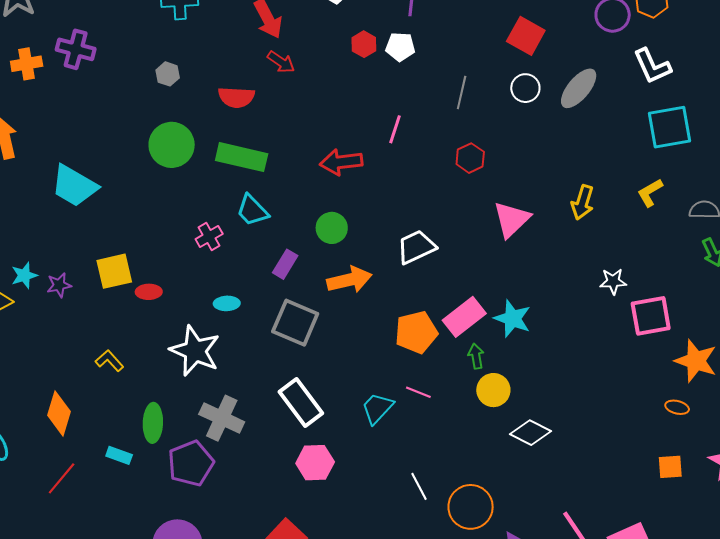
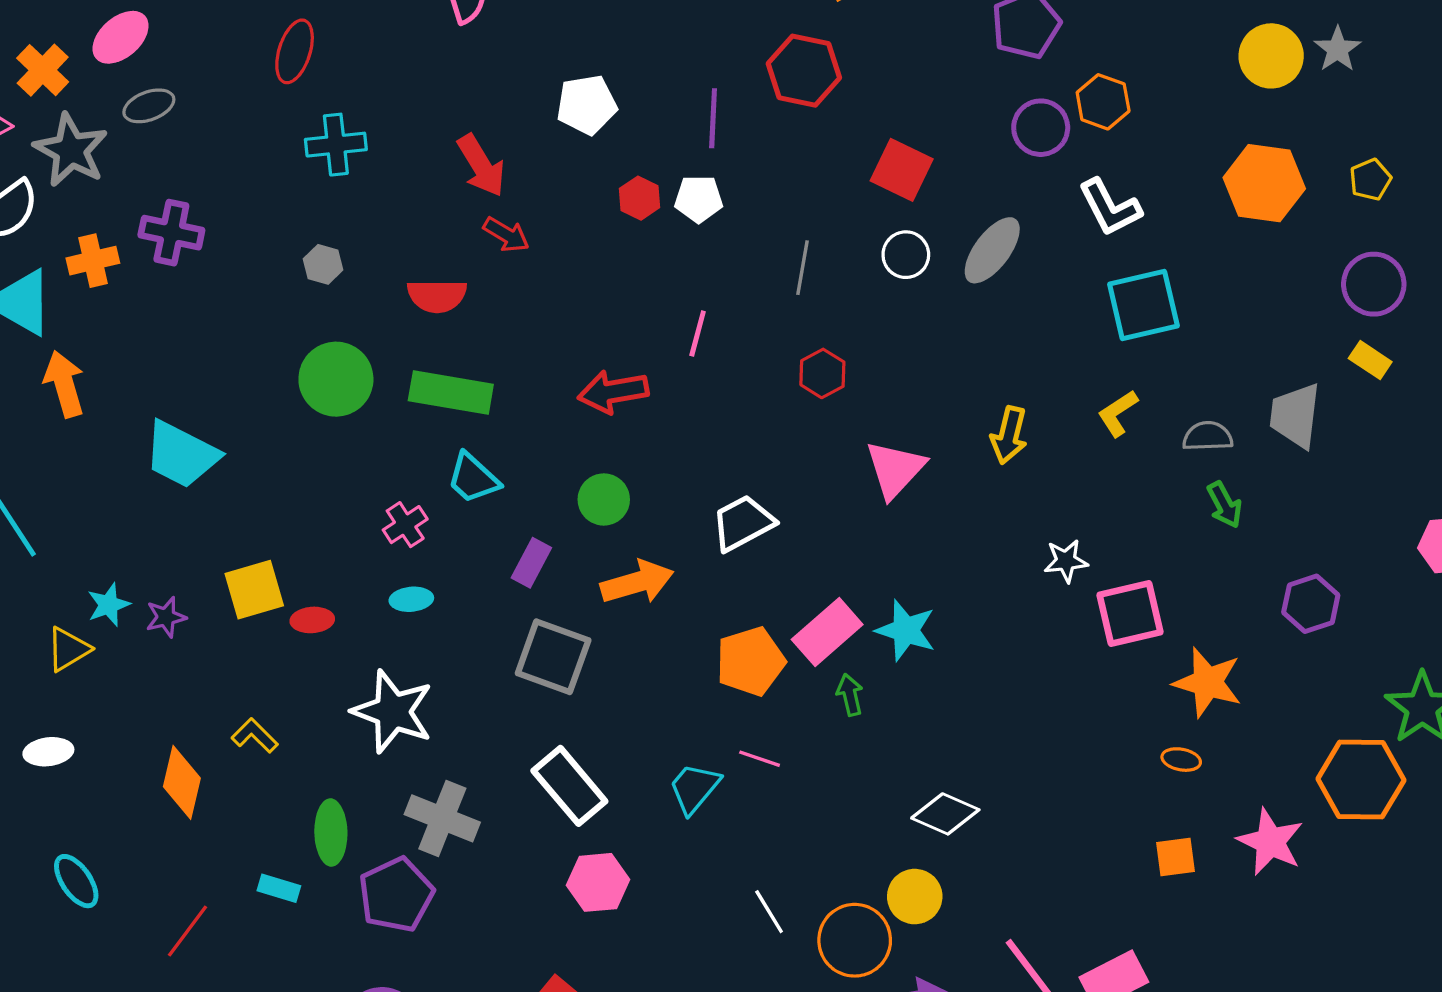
cyan ellipse: (227, 303) -> (411, 599), moved
yellow circle: (493, 390) -> (915, 897), moved
orange diamond: (59, 413) -> (182, 782), moved

